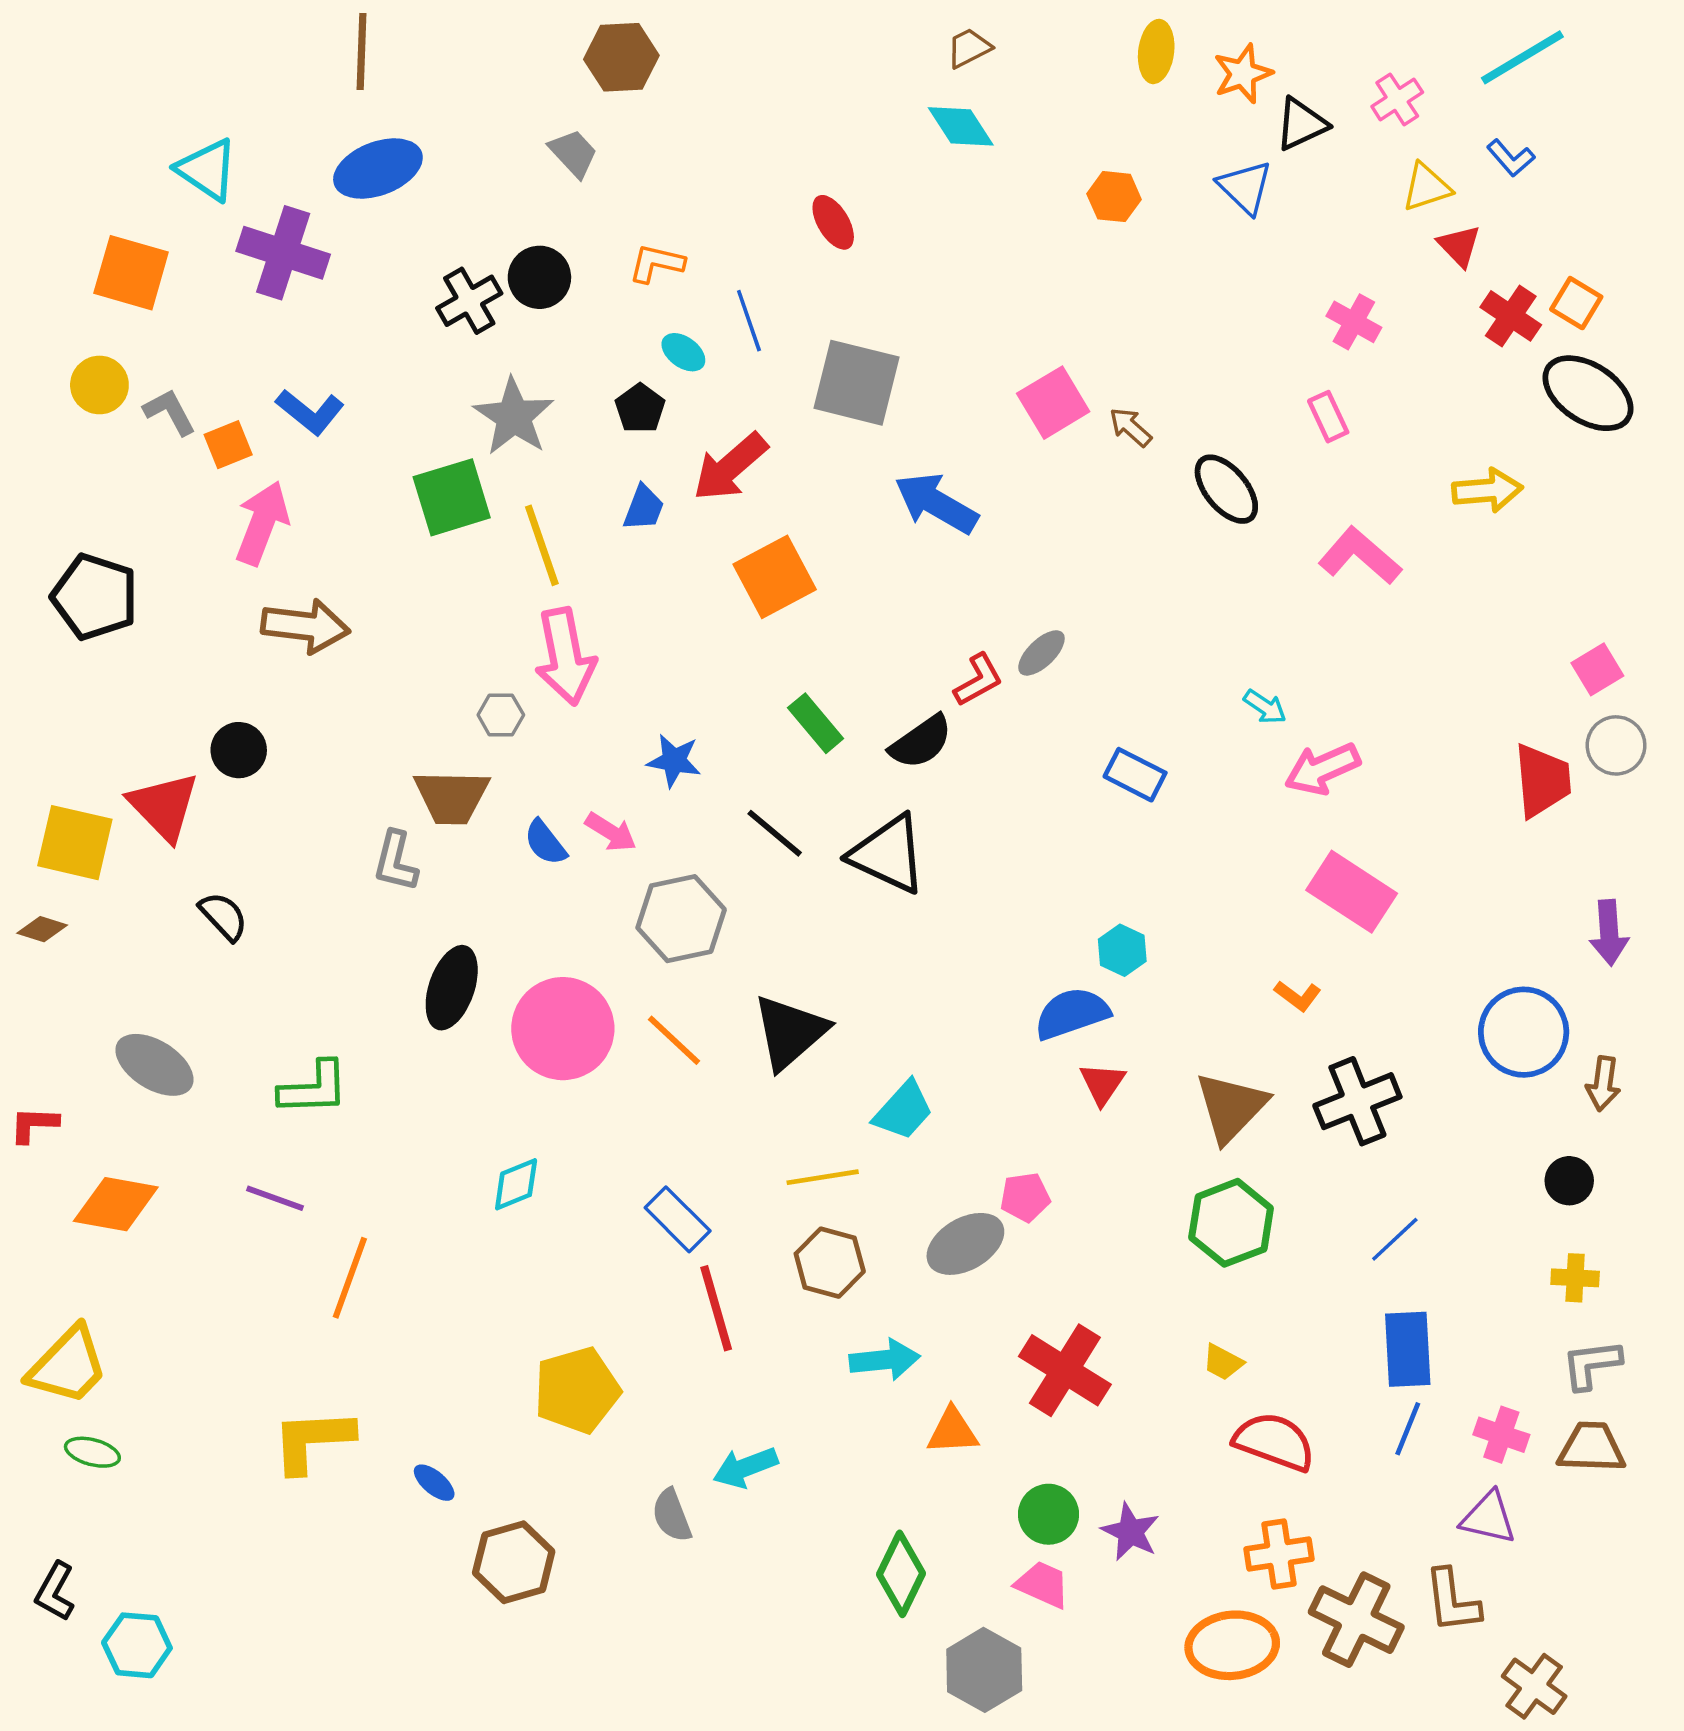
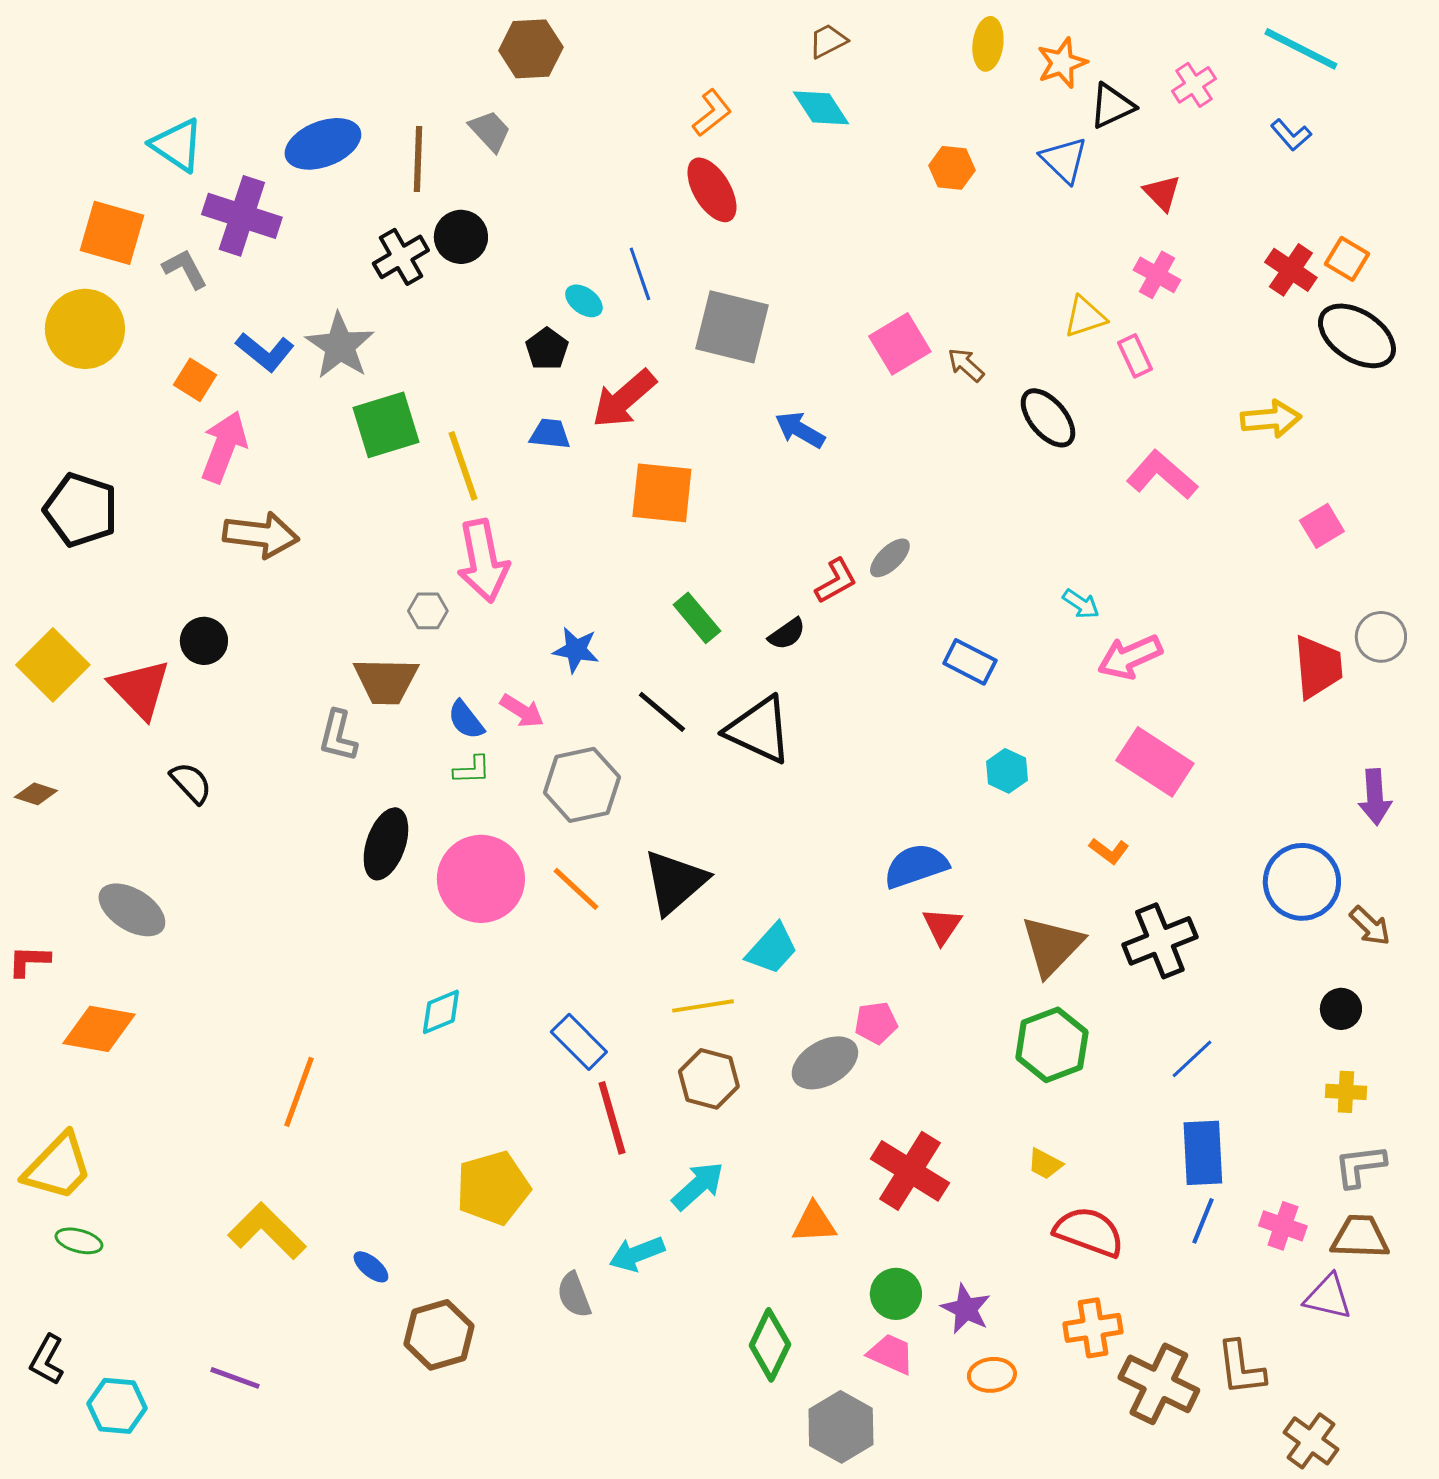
brown line: (362, 51) -> (418, 159), moved
cyan line: (1522, 57) -> (1301, 49), turned 58
yellow triangle: (1426, 187) -> (1085, 317), moved
red ellipse: (833, 222) -> (712, 190), size x1.4
red triangle: (1459, 246) -> (1162, 193), moved
orange L-shape: (656, 263) -> (712, 113), moved, turned 129
yellow circle: (99, 385) -> (85, 329), size x1.6
gray L-shape: (170, 412) -> (185, 269), moved
gray star: (514, 417) -> (340, 346), moved
orange square: (228, 445) -> (195, 380), turned -36
blue arrow: (936, 503) -> (800, 430), size x0.7
blue trapezoid: (644, 508) -> (550, 434), turned -105
orange square: (775, 577) -> (662, 493), turned 34
pink square: (1597, 669) -> (1322, 526), moved
black semicircle: (921, 742) -> (787, 634), size x0.7
yellow square: (75, 843) -> (53, 665), moved, turned 32
cyan hexagon: (1122, 950) -> (1007, 771), moved
brown arrow: (1603, 1084) -> (1370, 926), turned -54
green L-shape: (314, 1088) -> (472, 770), moved, size x0.6
purple line: (275, 1198) -> (235, 1378), moved
cyan arrow: (885, 1360) -> (698, 1186), moved, turned -36
yellow L-shape: (312, 1441) -> (267, 1231), turned 48
purple triangle: (1488, 1518) -> (1328, 1297), moved
orange ellipse: (1232, 1645) -> (992, 1375), moved, size x0.6

